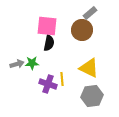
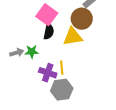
pink square: (47, 26) -> (47, 15), turned 30
yellow triangle: (89, 68) -> (73, 37), moved, turned -35
gray hexagon: (92, 96) -> (62, 90), moved

